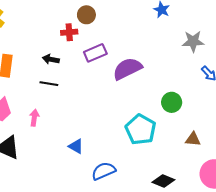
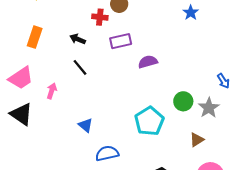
gray star: (193, 41) -> (209, 108), moved, turned 30
purple semicircle: (127, 69) -> (148, 62), size x0.7
black line: (49, 84) -> (80, 67), moved, turned 30
brown triangle: (193, 139) -> (197, 140), turned -49

